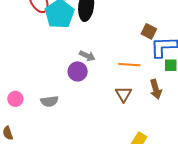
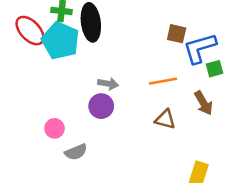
brown triangle: (124, 94) -> (165, 119), turned -30
pink circle: (15, 99) -> (54, 128), moved

